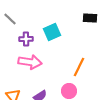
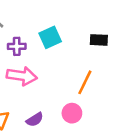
black rectangle: (90, 18) -> (99, 40), moved

